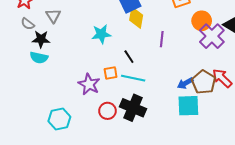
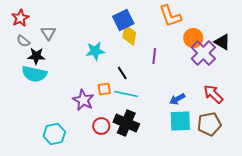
cyan semicircle: (39, 58) -> (34, 74), size x1.4
brown pentagon: (204, 82) -> (209, 124), moved, turned 30

